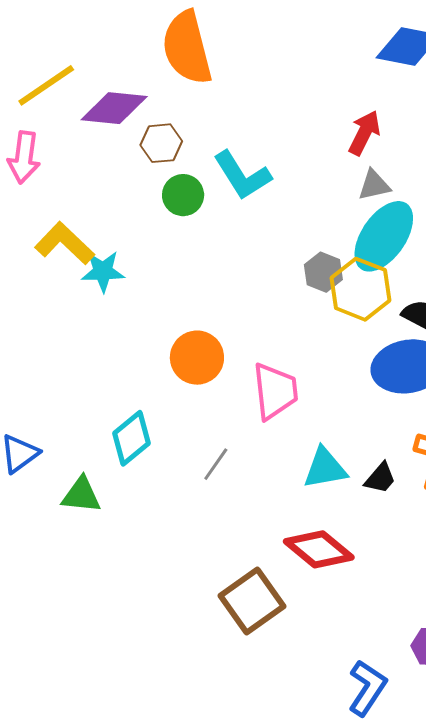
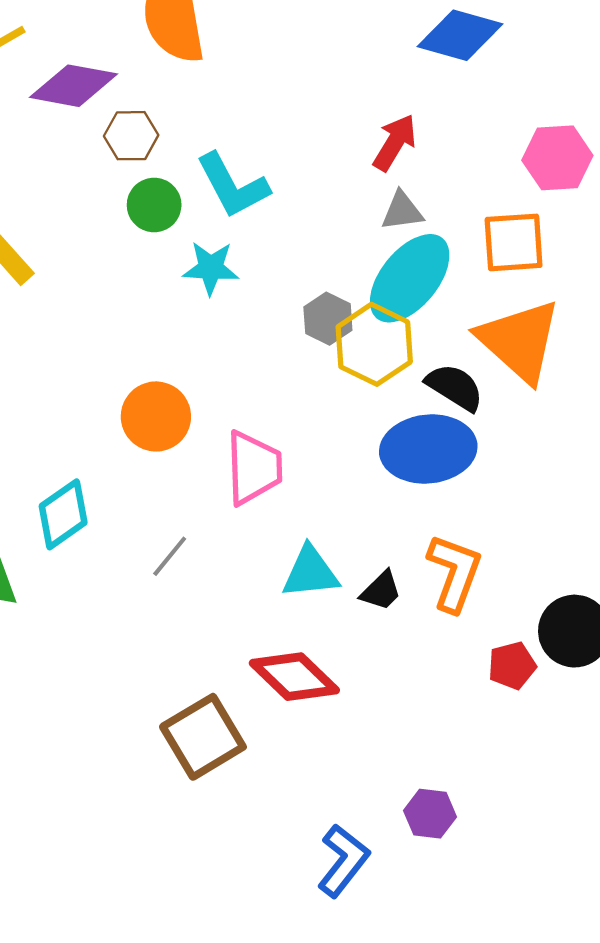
cyan star: (103, 271) -> (211, 268), moved

